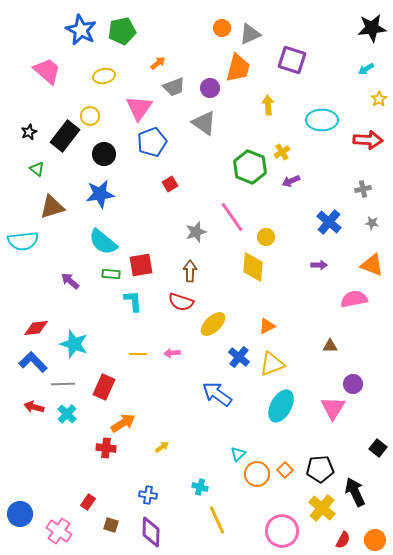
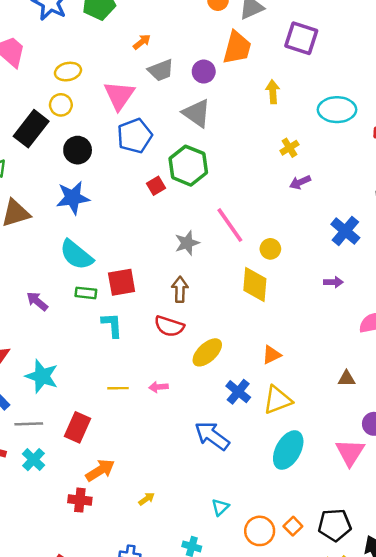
yellow ellipse: (104, 76) -> (68, 72), moved
green hexagon: (250, 167) -> (188, 166), moved
cyan triangle: (238, 454) -> (220, 507), moved

